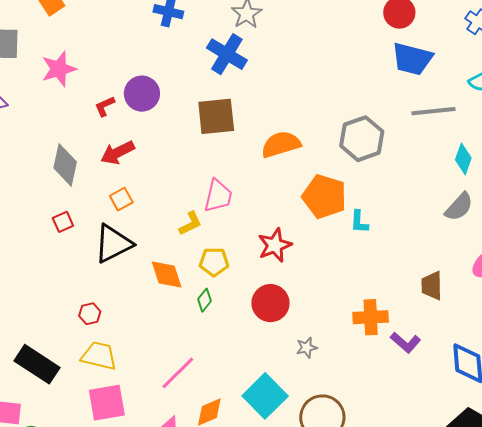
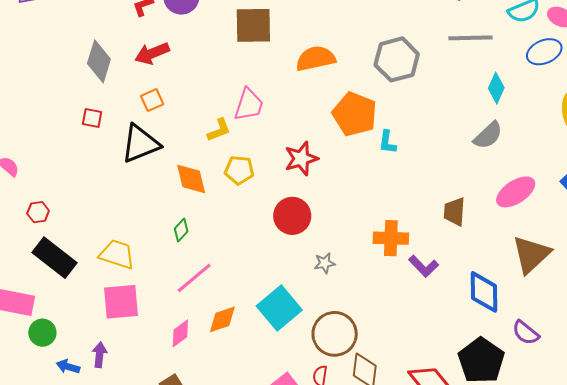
red square: (63, 222) -> (92, 118), turned 30
green diamond: (204, 300) -> (181, 230), moved
red hexagon: (90, 314) -> (38, 212), moved

